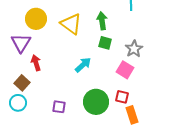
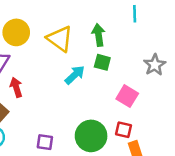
gray star: (134, 49) -> (155, 65), moved
cyan arrow: (83, 65) -> (75, 75), moved

